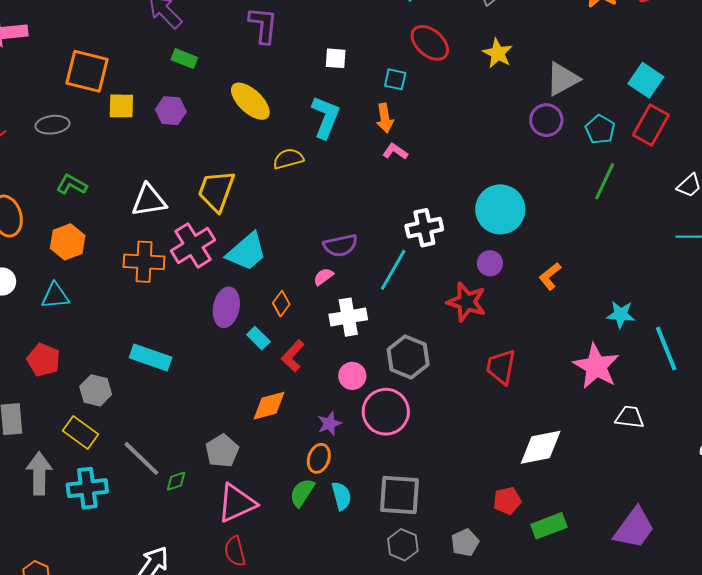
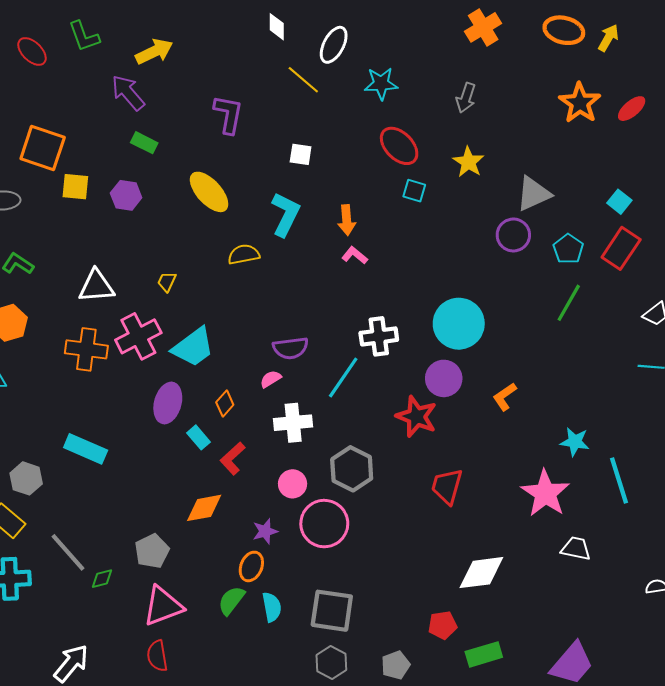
cyan square: (395, 79) -> (414, 191), moved
cyan square: (646, 80) -> (619, 202), size x0.7
yellow trapezoid: (216, 191) -> (167, 282), size x0.5
purple circle: (490, 263) -> (444, 378), size x1.4

